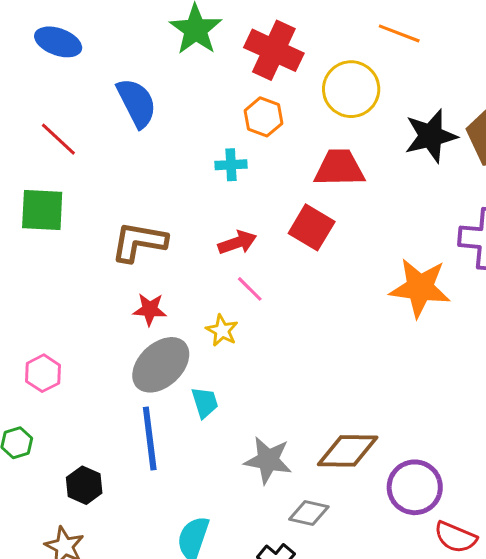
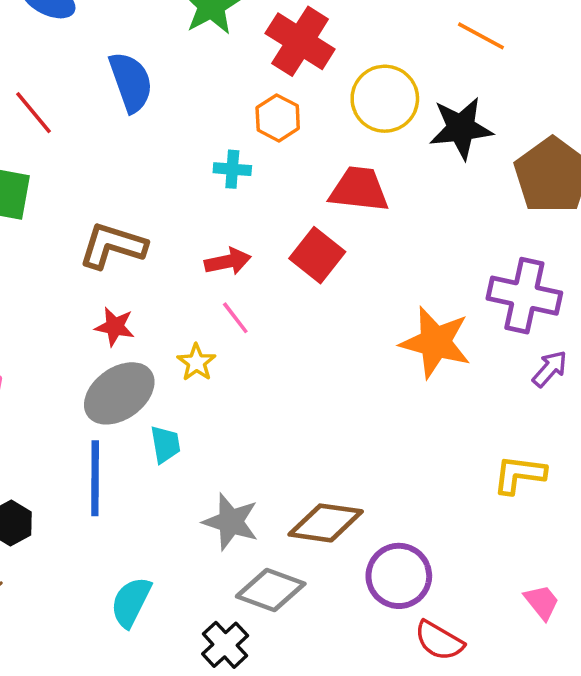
orange line: (399, 33) -> (481, 36), moved
black star: (431, 136) -> (461, 128), moved
gray diamond: (309, 513) -> (271, 590), size x1.4

